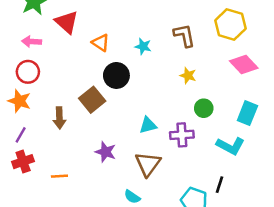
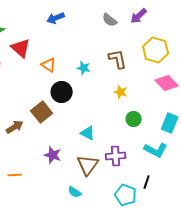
brown arrow: (59, 118) -> (15, 127), turned -120
cyan triangle: (148, 125) -> (88, 133), turned 42
purple cross: (182, 135) -> (116, 156), moved

